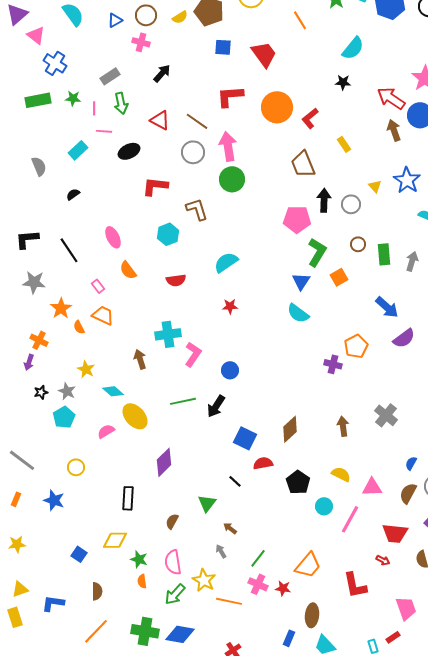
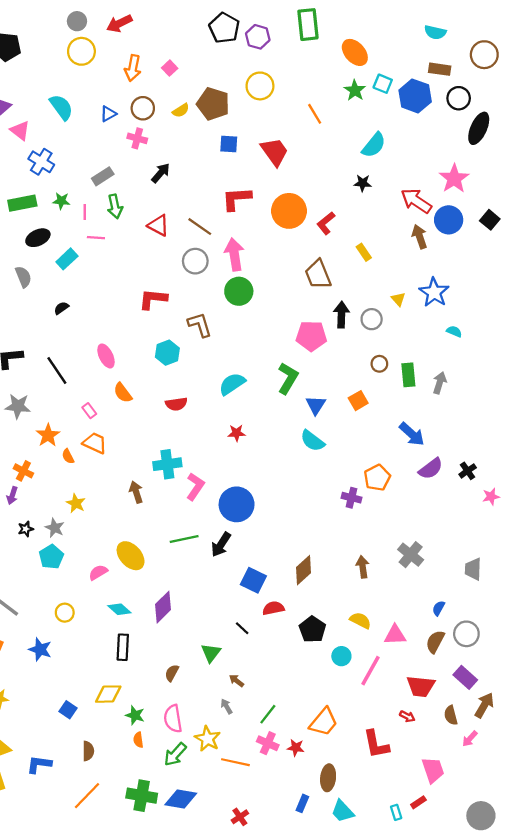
black ellipse: (129, 151) -> (38, 238), moved
green L-shape: (317, 252) -> (288, 378), moved
blue circle: (230, 370) -> (237, 504), size x1.8
cyan diamond: (113, 391) -> (119, 609), moved

